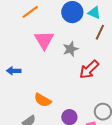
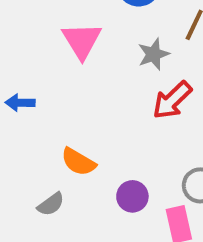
gray star: (71, 49) -> (153, 54), moved

